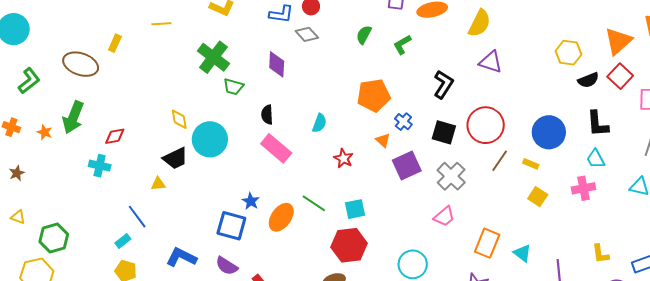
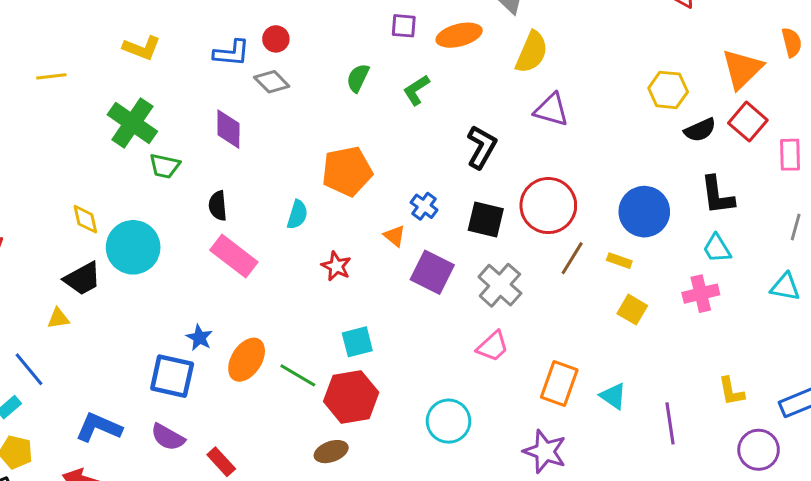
orange pentagon: (374, 95) -> (347, 171), moved
purple square: (407, 166) -> (432, 272), turned -36
green line: (314, 203) -> (298, 375), moved

